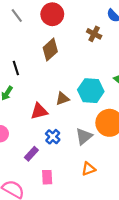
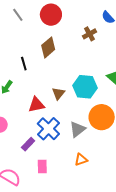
brown cross: (94, 34) -> (89, 34), turned 32
black line: (16, 68) -> (24, 64), moved
brown triangle: (62, 99) -> (58, 94), turned -32
blue cross: (53, 137) -> (48, 129), size x1.6

